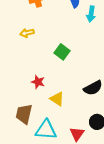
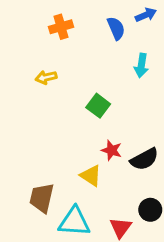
cyan arrow: (91, 14) -> (141, 65), moved
red star: (38, 82) -> (112, 150), moved

